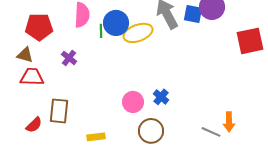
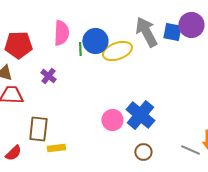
blue cross: (161, 97) -> (140, 115), size x1.8
red semicircle: (34, 125) -> (13, 153), moved
brown circle: (151, 131) -> (143, 152), moved, size x0.7
yellow rectangle: (96, 137) -> (56, 148), moved

